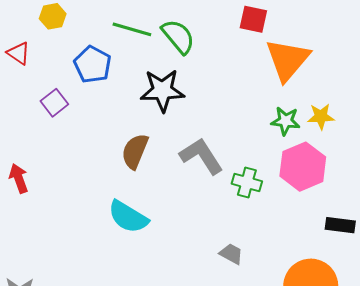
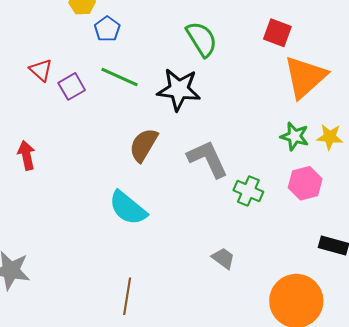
green line: (132, 29) -> (120, 77), moved
red triangle: (19, 53) -> (41, 70), moved
blue pentagon: (93, 65) -> (107, 29), moved, size x0.7
pink hexagon: (303, 167) -> (305, 183), size x0.7

